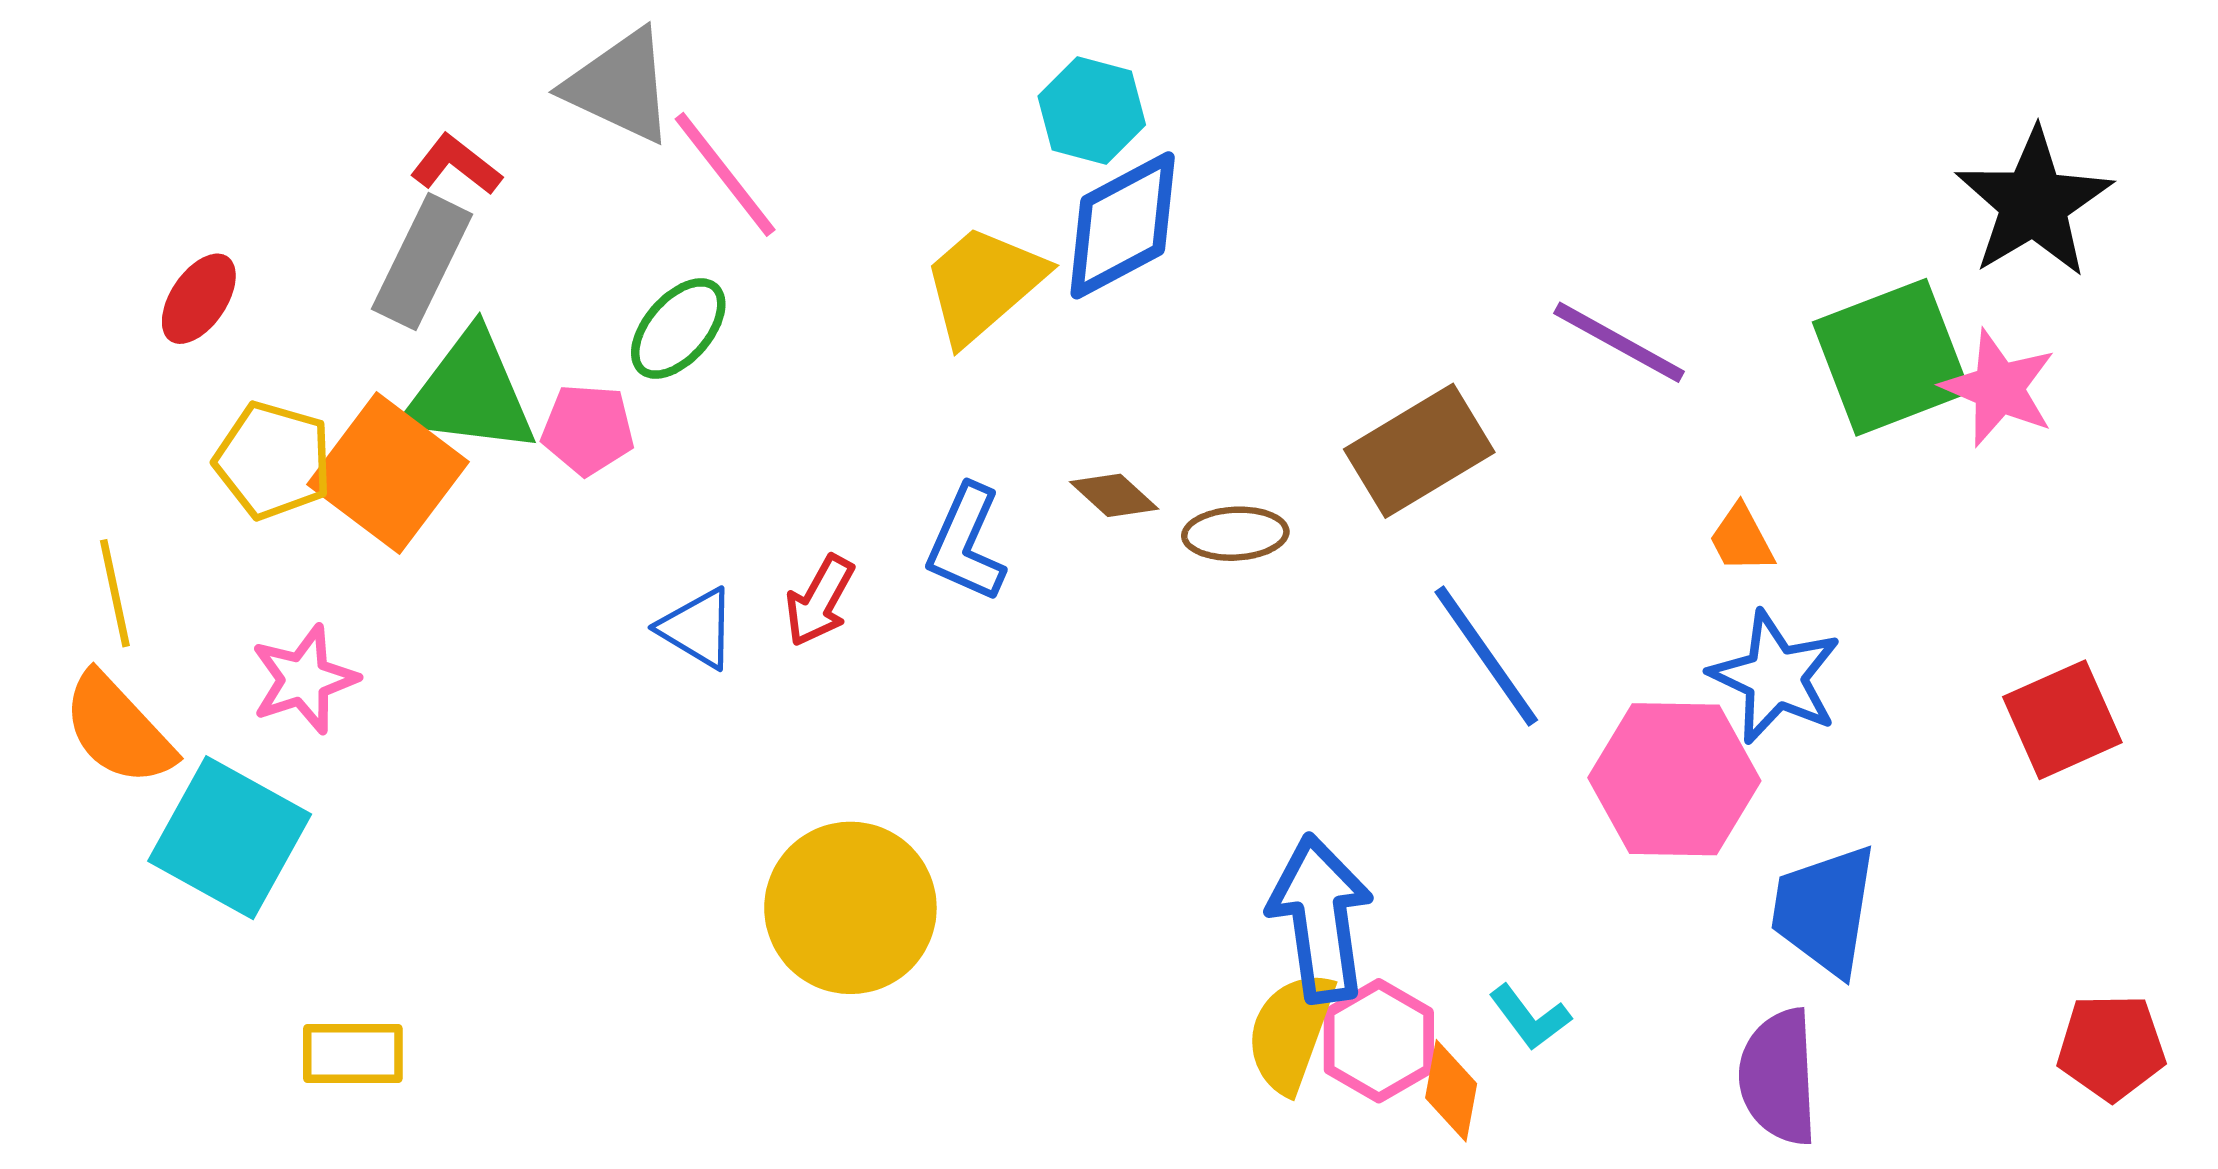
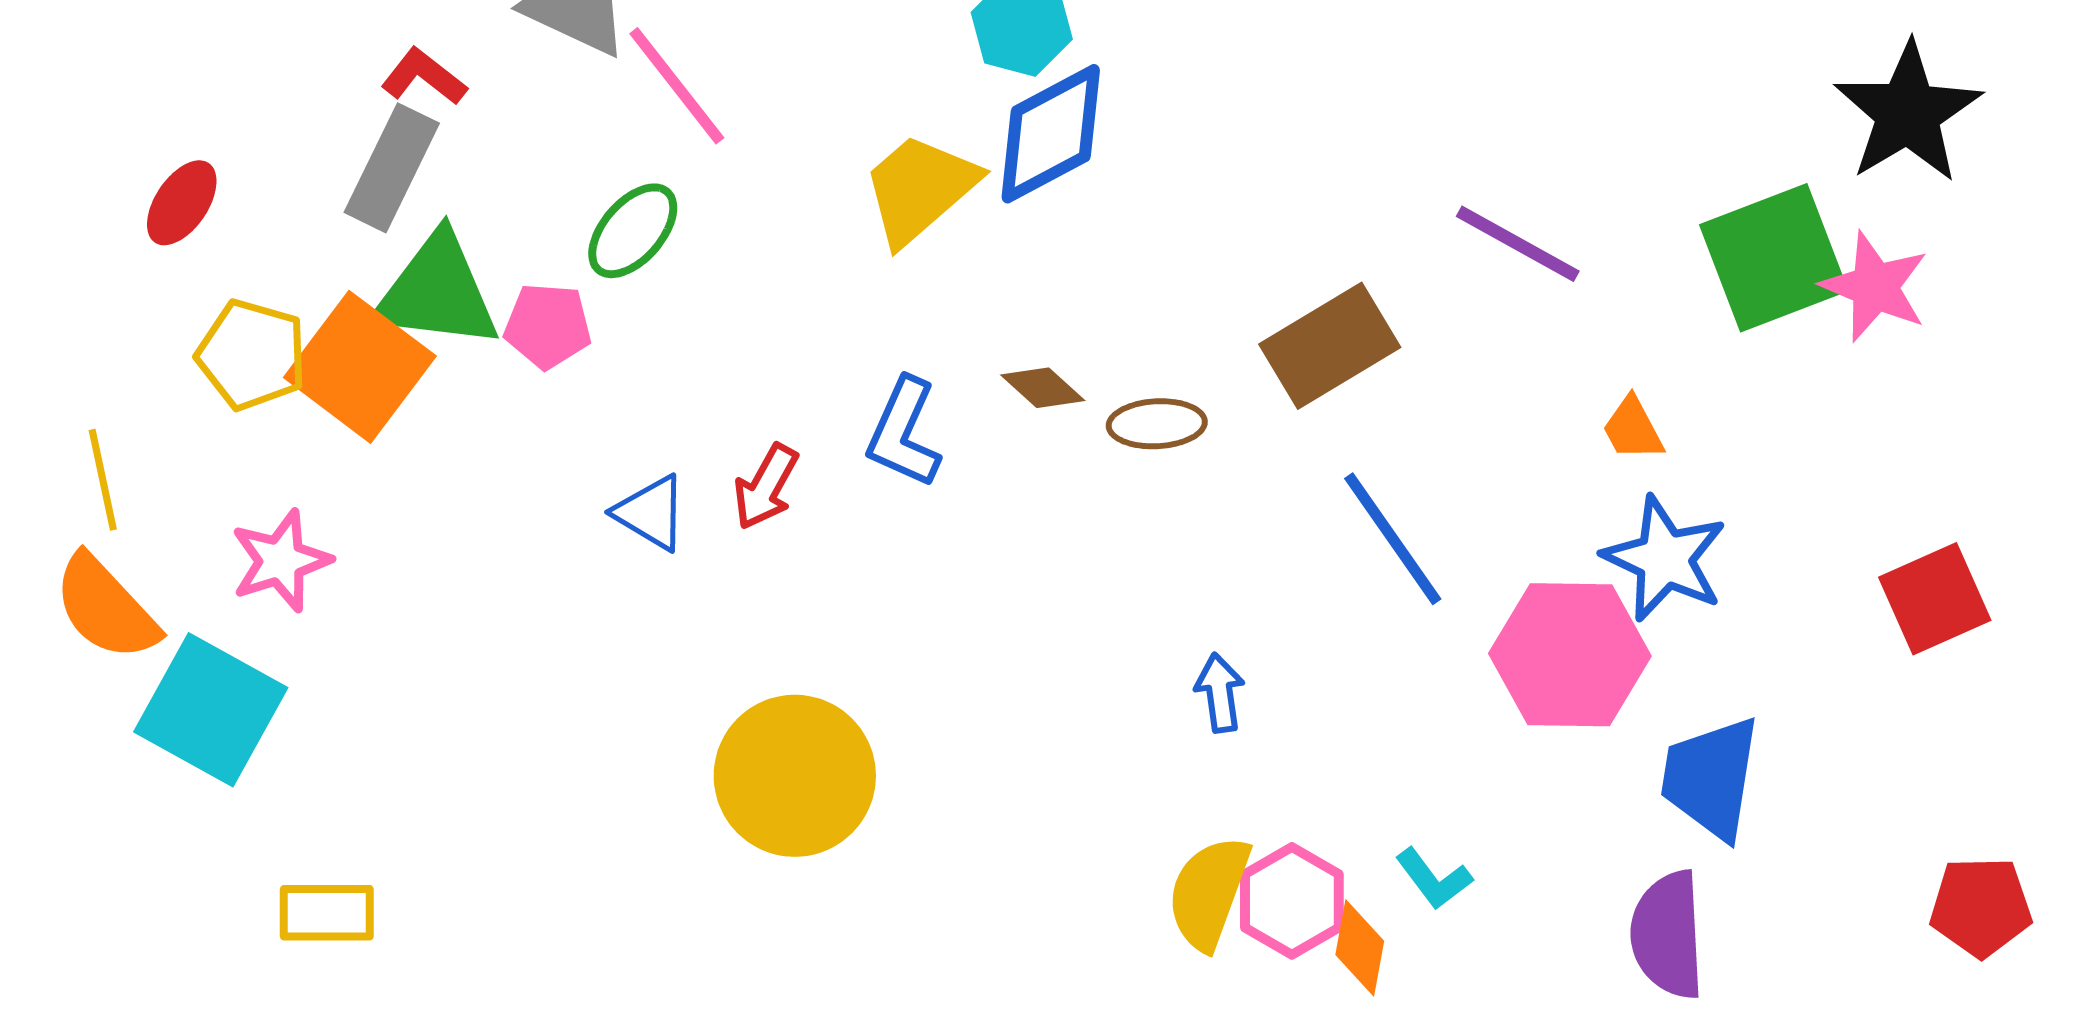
blue arrow: (1320, 919) -> (1220, 693), moved, size x0.5

